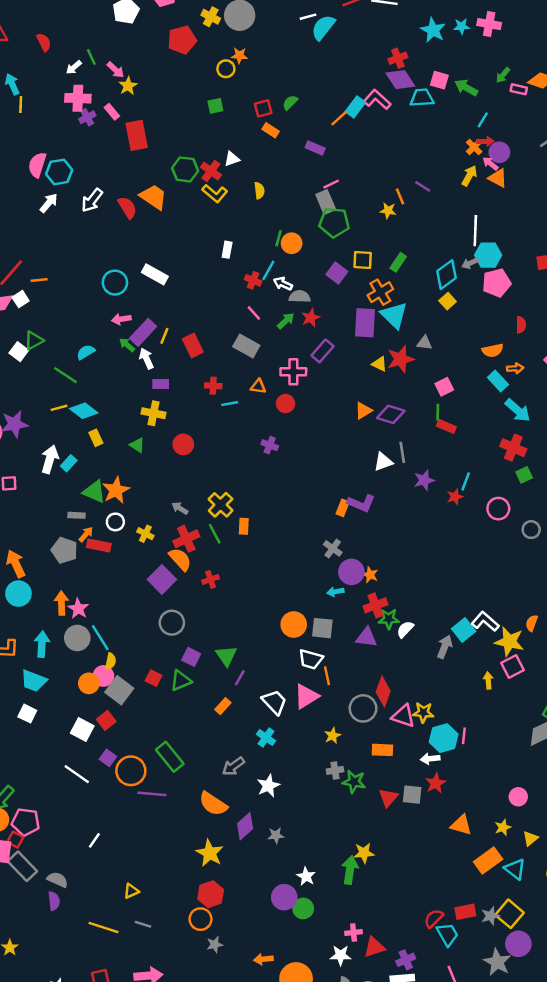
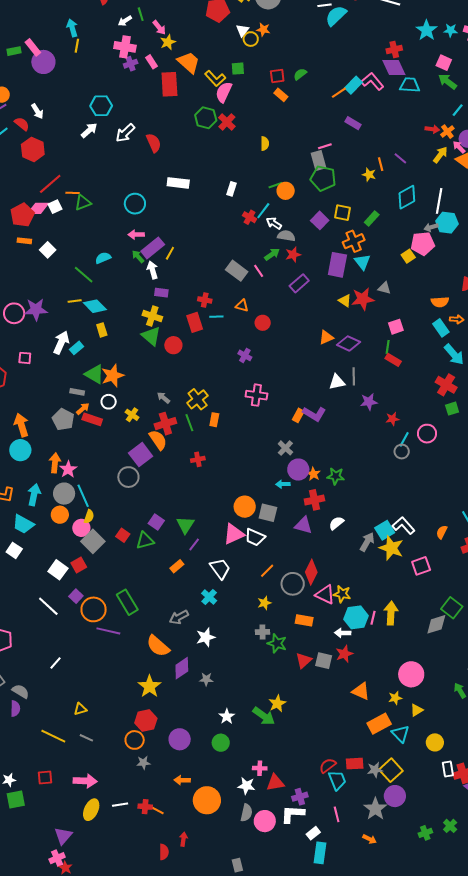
pink square: (439, 80) -> (444, 63), moved
red arrow: (485, 141) -> (432, 129), moved
purple rectangle: (315, 148) -> (353, 123), moved
white triangle: (232, 159) -> (242, 30), moved, turned -40
pink semicircle: (37, 165) -> (224, 92), moved
yellow L-shape: (215, 193) -> (215, 78), moved
orange trapezoid: (153, 197) -> (189, 62), moved
green line: (279, 238) -> (275, 185), turned 48
white rectangle: (155, 274) -> (178, 183), moved, turned -30
cyan diamond: (447, 275) -> (407, 197), moved
pink pentagon: (497, 283) -> (423, 244), moved
pink line: (254, 313) -> (259, 271), moved
cyan triangle: (394, 315) -> (362, 262), size x0.7
green triangle: (34, 340) -> (83, 203), moved
red rectangle: (193, 346) -> (195, 322), moved
pink cross: (293, 372) -> (256, 395), moved
green triangle: (137, 445) -> (151, 336), moved, size x1.5
cyan line: (466, 481) -> (404, 439), moved
gray circle: (531, 530) -> (402, 452), moved
red cross: (210, 579) -> (198, 459), moved
green star: (389, 619) -> (336, 476), moved
gray circle: (172, 623) -> (128, 477), moved
yellow star: (509, 642) -> (391, 548), moved
orange line: (327, 676) -> (267, 571), moved, turned 49
yellow arrow: (488, 680) -> (391, 613), moved, size x1.6
orange circle: (89, 683) -> (60, 515), moved
pink triangle: (306, 696) -> (234, 534), moved
pink circle: (518, 797) -> (411, 674), size x1.6
yellow star: (364, 853) -> (277, 703), turned -30
green arrow: (350, 870) -> (264, 716), turned 110
purple circle: (284, 897) -> (180, 739), moved

